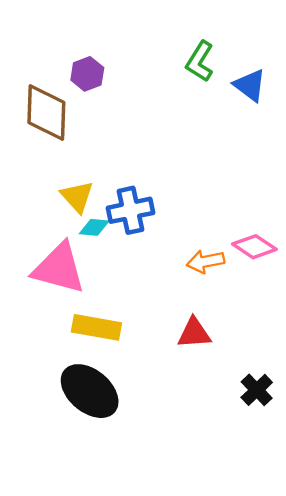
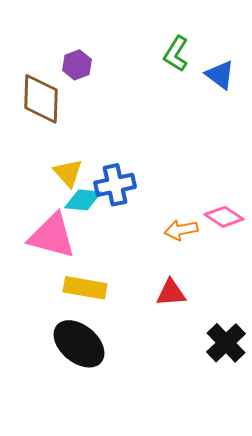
cyan diamond: (94, 227) -> (83, 200), size x1.4
black cross: (257, 390) -> (226, 343), size x1.4

